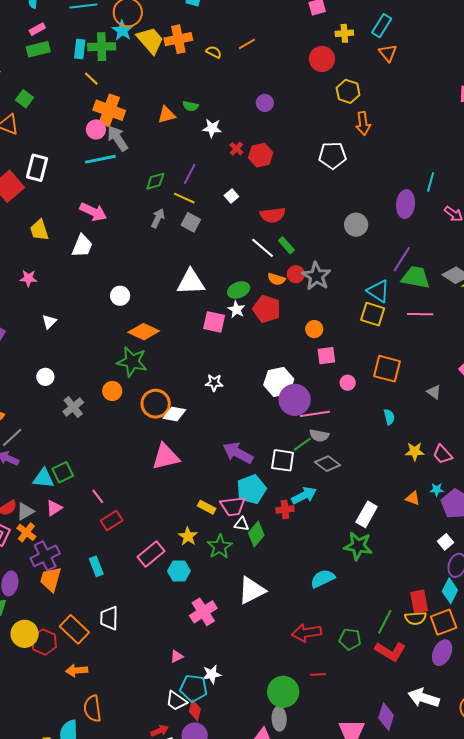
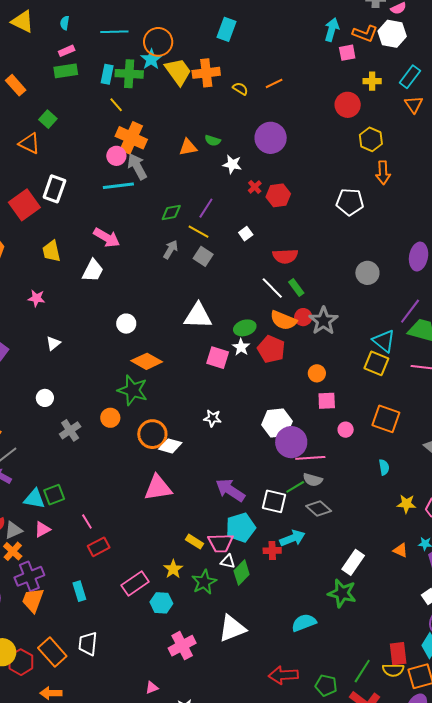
purple circle: (265, 103) -> (271, 138), moved, size x1.8
orange semicircle: (276, 279) -> (283, 320), size x1.5

